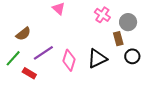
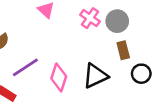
pink cross: (102, 15) -> (90, 18), moved
gray circle: (128, 22) -> (117, 21), moved

